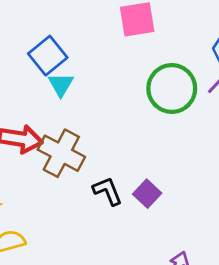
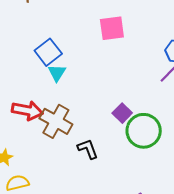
green circle: (172, 88) -> (144, 131), moved
purple square: (147, 194) -> (122, 113), moved

